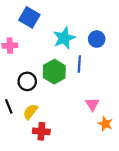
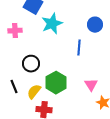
cyan star: (64, 38) -> (52, 24), moved
green hexagon: (54, 72) -> (56, 83), moved

